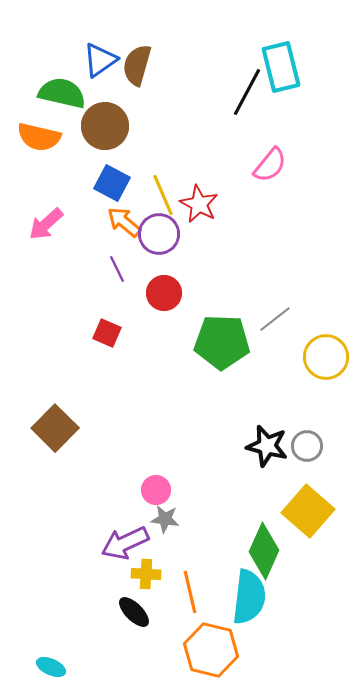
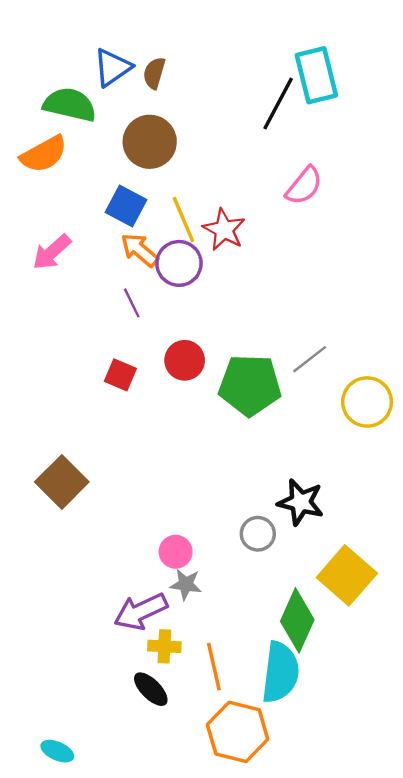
brown semicircle: (137, 65) -> (154, 73), size x0.7
brown circle: (105, 126) -> (150, 142), moved
orange semicircle: (39, 137) -> (44, 154), turned -42
red circle: (164, 293) -> (185, 360), moved
gray circle: (307, 446) -> (258, 534), moved

